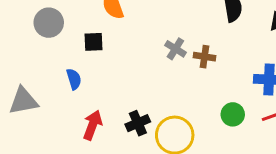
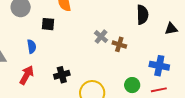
black cross: (138, 123) -> (62, 75), moved
red arrow: (93, 125) -> (27, 75), moved

